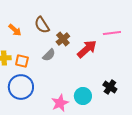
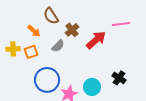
orange arrow: (15, 30) -> (34, 31), moved
orange square: (22, 61) -> (31, 52), turned -32
blue circle: (21, 87) -> (47, 80), moved

